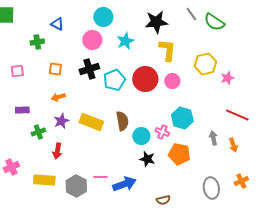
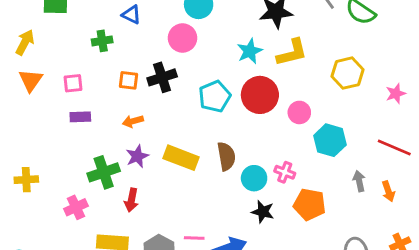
cyan star: (125, 41) -> (250, 51), moved
yellow L-shape: (167, 50) -> (292, 53), turned 70
black cross: (89, 69) -> (162, 77), moved
pink star: (227, 78) -> (396, 93), moved
pink circle: (172, 81) -> (299, 112), moved
purple rectangle: (22, 110) -> (80, 117), moved
cyan hexagon: (182, 118) -> (330, 140), moved
green cross: (38, 132) -> (104, 172), size x1.5
pink cross: (11, 167) -> (76, 207), moved

